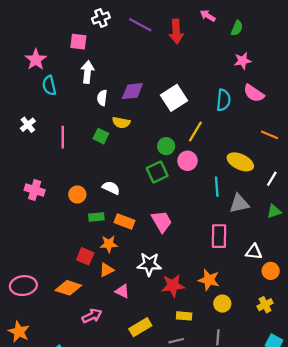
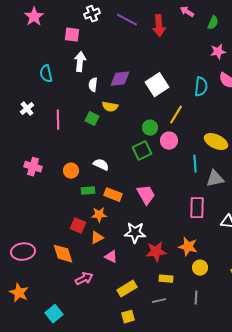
pink star: (36, 60) -> (34, 17), moved
orange diamond: (68, 288) -> (63, 254), turned 55

